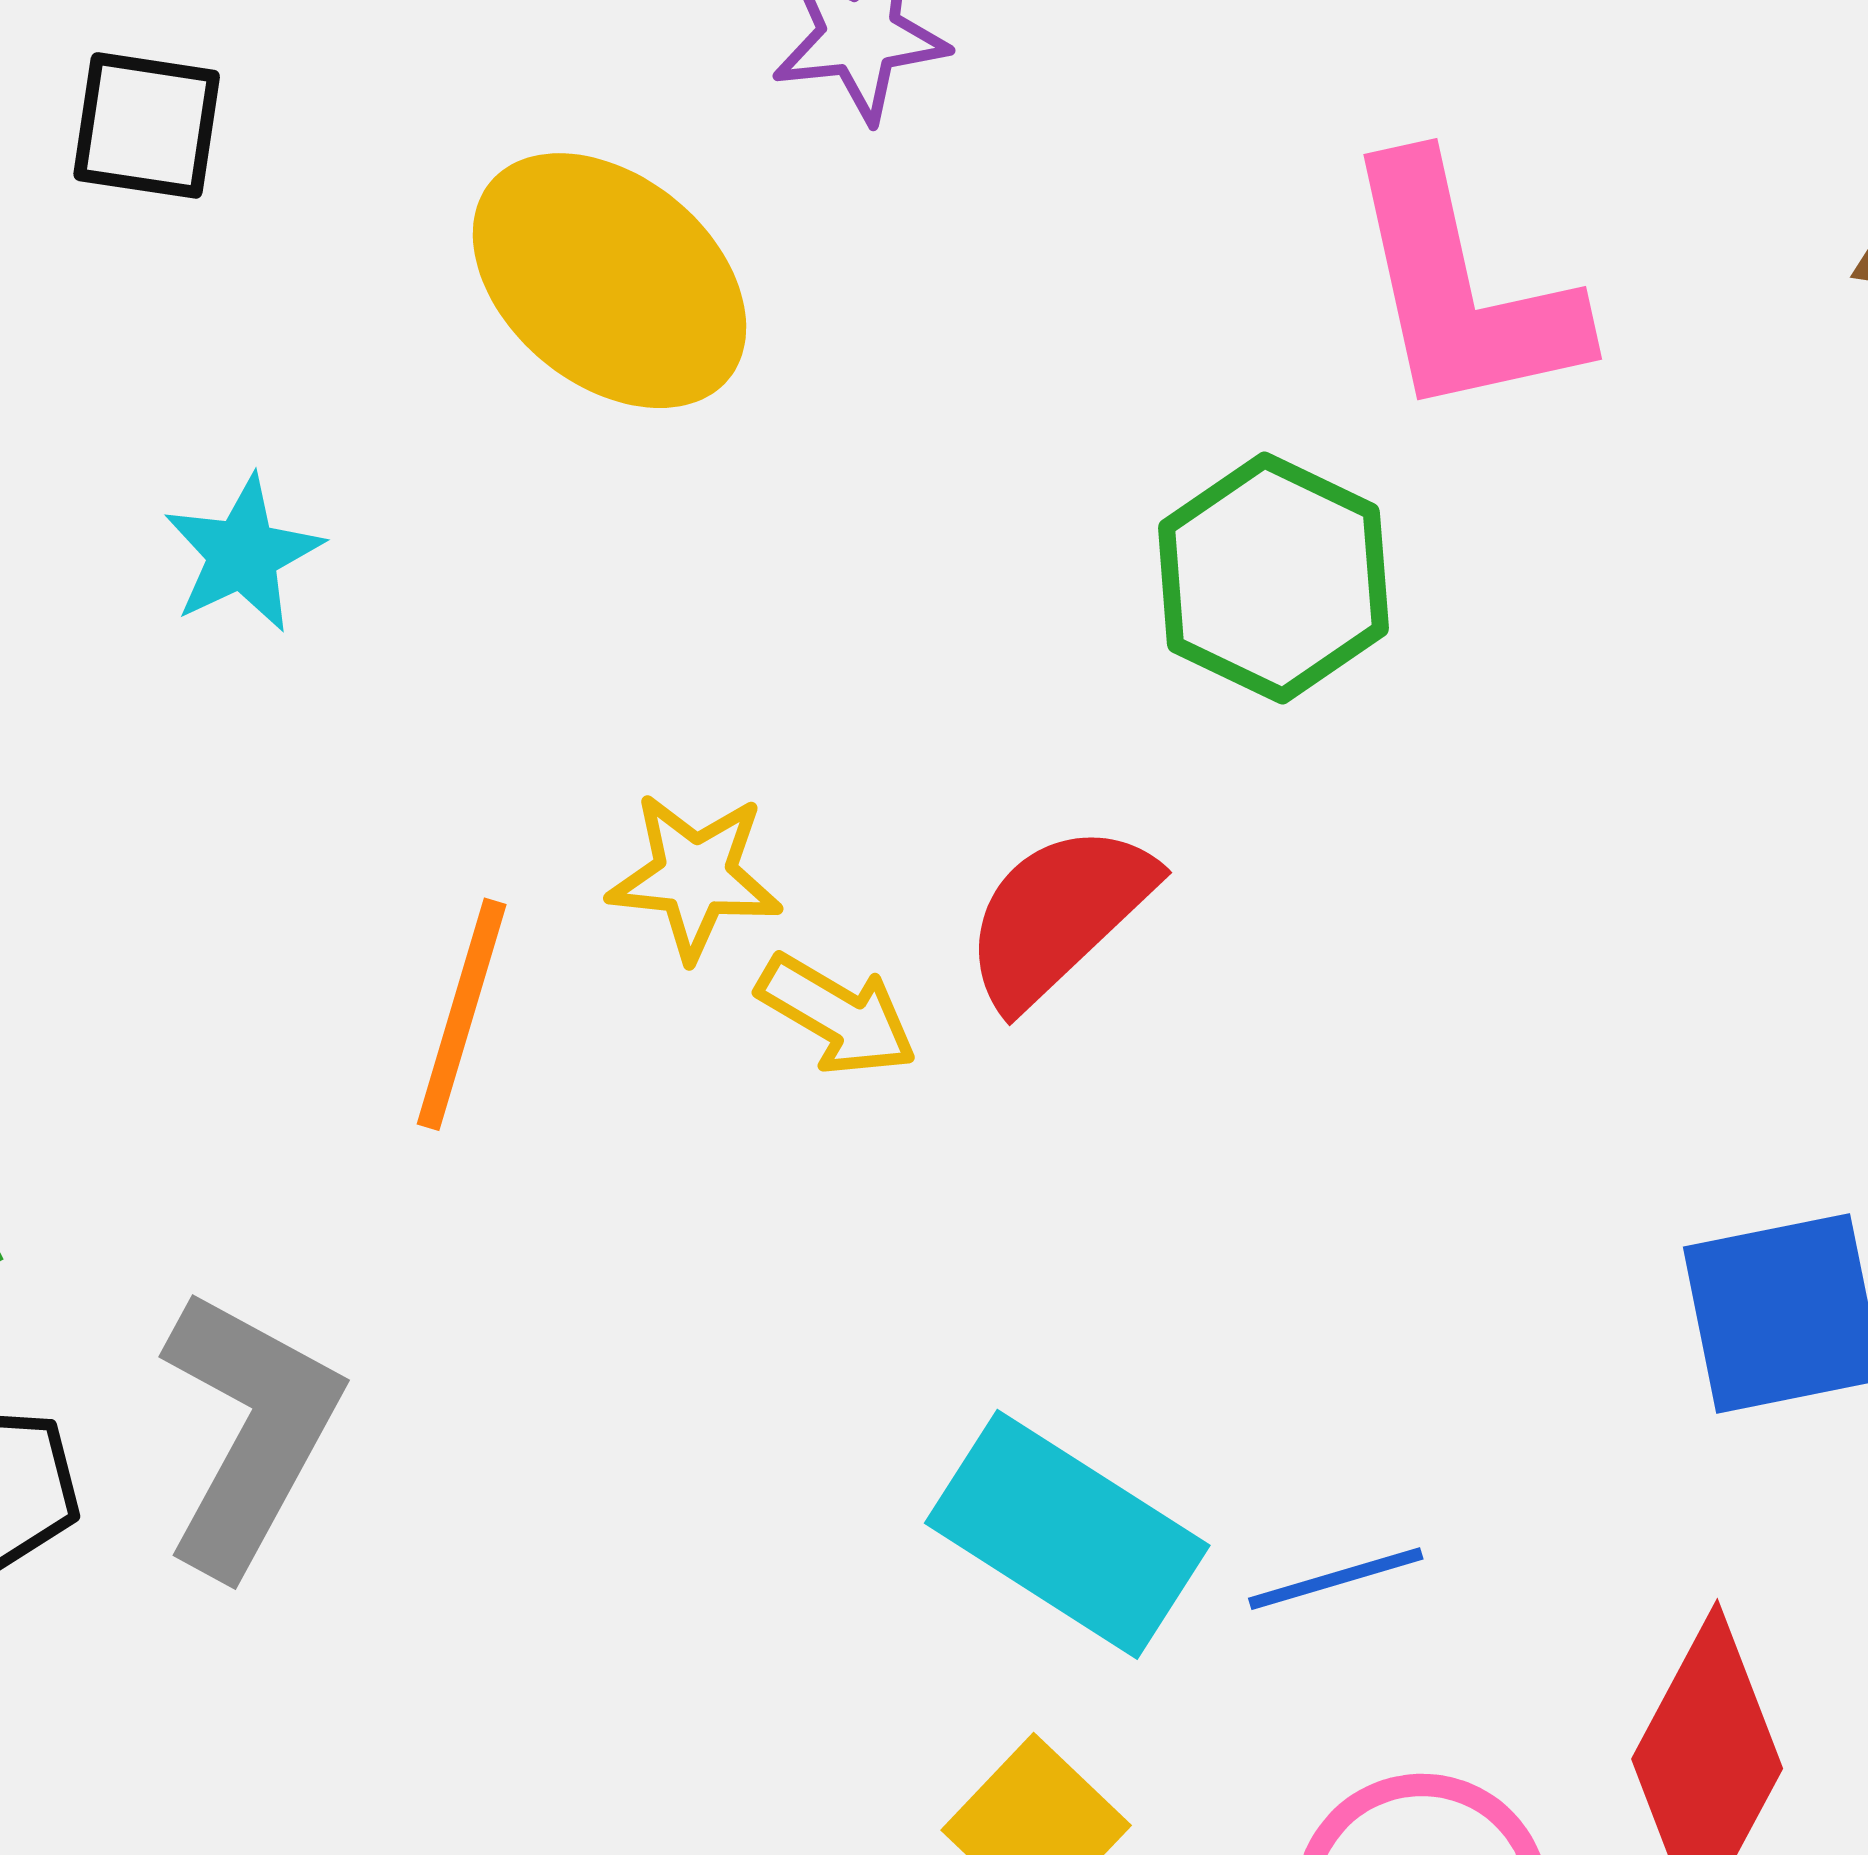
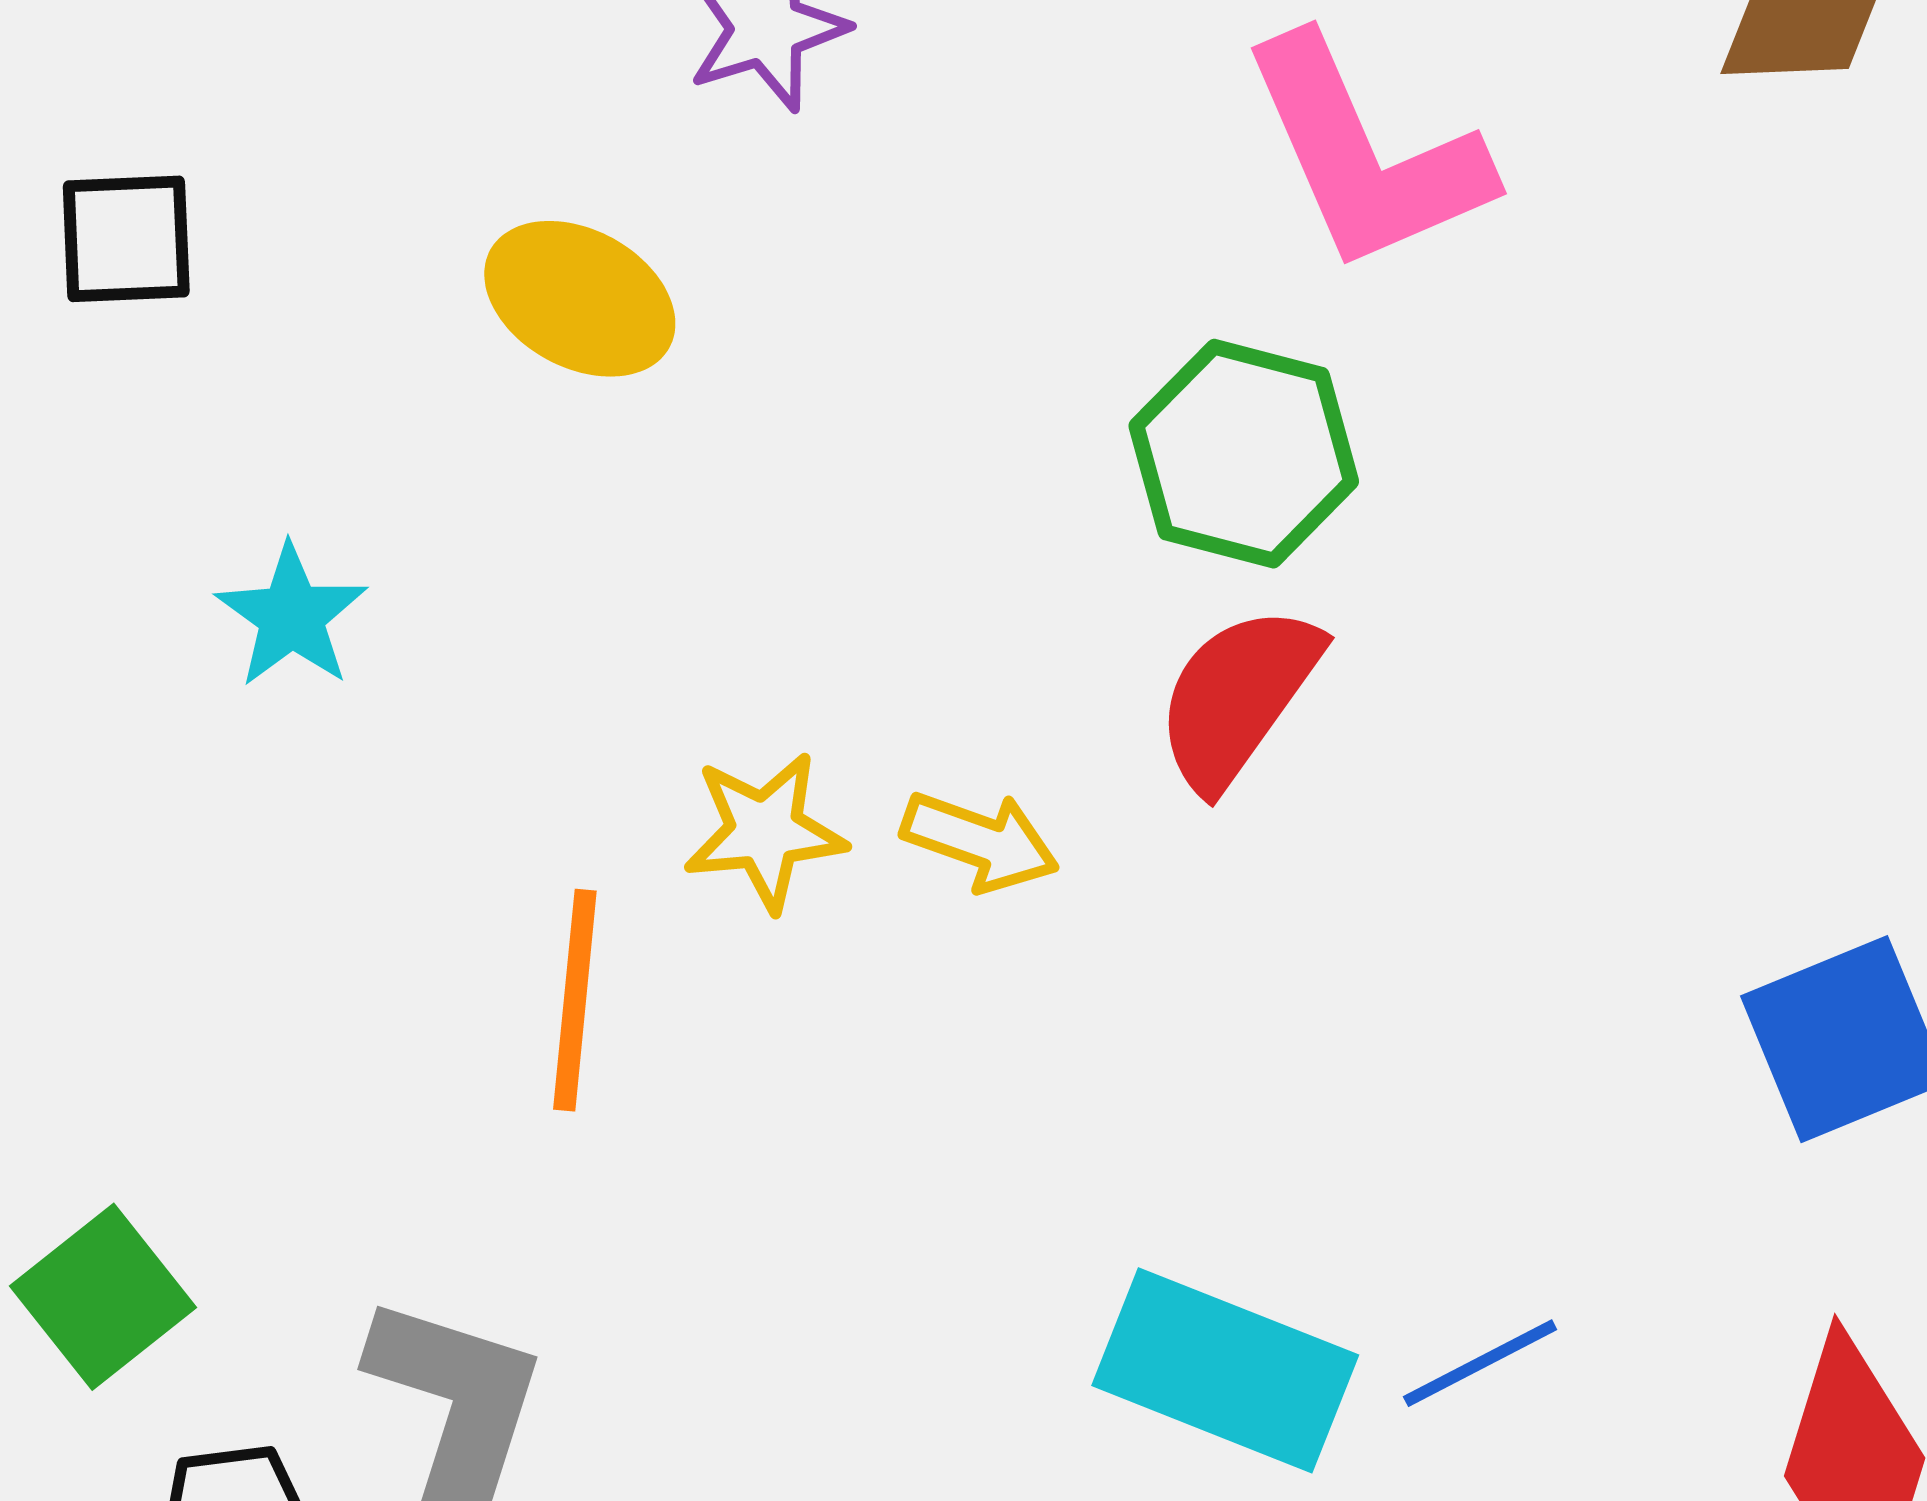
yellow ellipse: (610, 281) -> (580, 299), size x0.7
red semicircle: (1058, 915) -> (1238, 697), moved
yellow arrow: (837, 1015) -> (980, 841), moved

